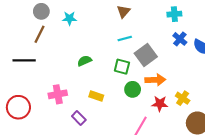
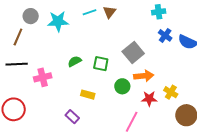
cyan star: (69, 18) -> (58, 21), size x1.5
brown line: (39, 34) -> (18, 37), moved
cyan line: (125, 39) -> (89, 12), moved
green square: (122, 67) -> (101, 64), moved
pink cross: (58, 94) -> (43, 77), moved

